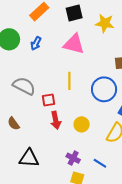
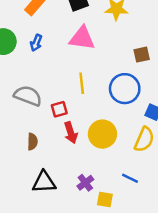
brown semicircle: (13, 124) -> (32, 142), moved, turned -136
yellow circle: (82, 124) -> (102, 134), size x1.5
purple cross: (73, 158) -> (85, 183), moved, turned 32

